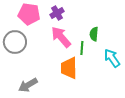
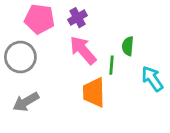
gray arrow: (28, 85) -> (26, 102), moved

